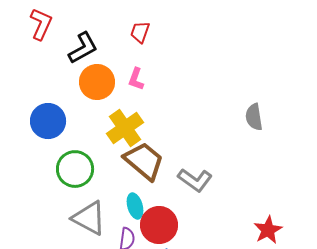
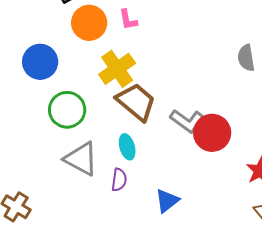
pink L-shape: (136, 79) -> (128, 20), turned -30
red circle: (159, 225) -> (212, 133), moved

